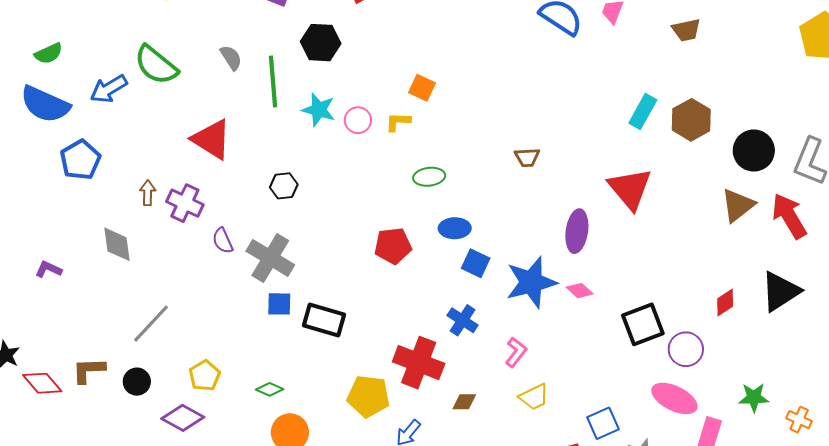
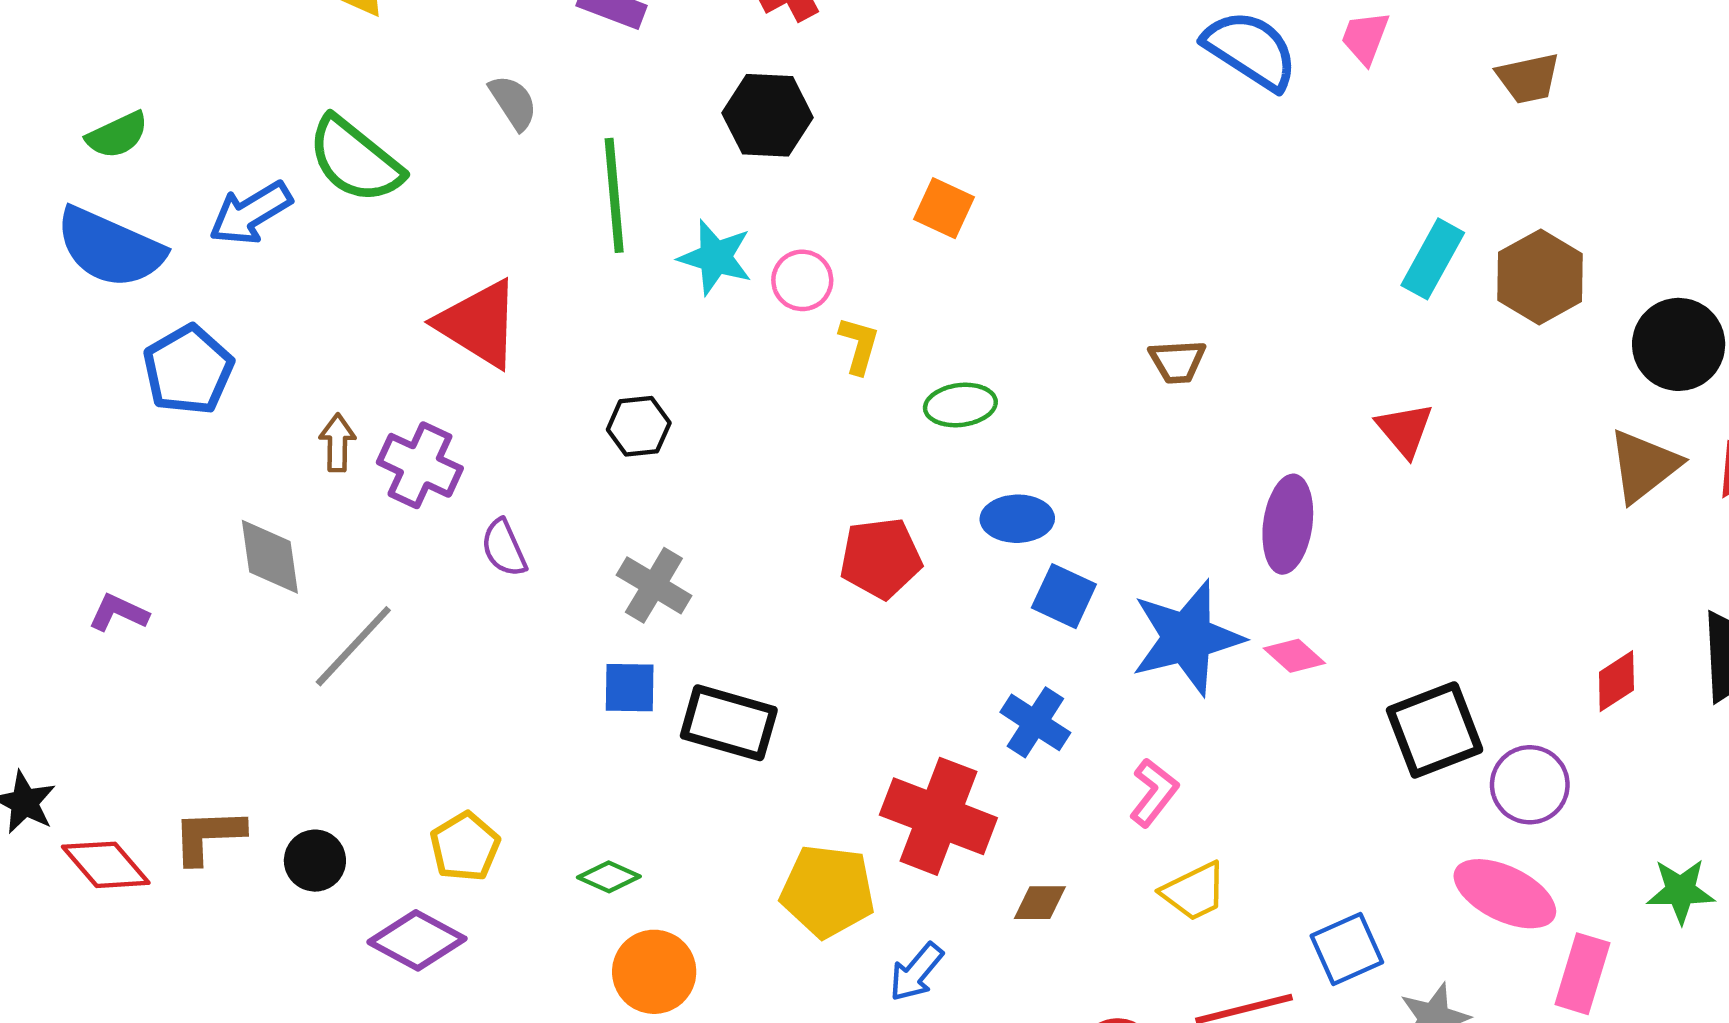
black hexagon: (321, 43) -> (768, 115), moved
gray semicircle: (231, 58) -> (513, 102), moved
yellow L-shape: (398, 122) -> (859, 345), moved, turned 104
red triangle: (630, 189) -> (1405, 430), size x0.6
gray cross: (270, 258) -> (654, 585), moved, size x0.7
gray line: (151, 324) -> (353, 646), moved

